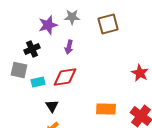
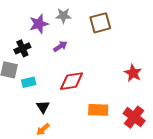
purple arrow: (69, 47) -> (60, 46), turned -136
red diamond: (65, 77) -> (72, 81), moved

